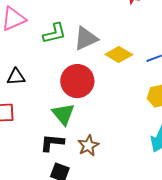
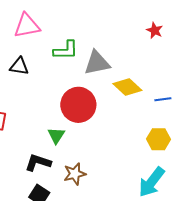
black triangle: (16, 77) -> (19, 66), moved
green triangle: (63, 114) -> (56, 136), size x0.7

